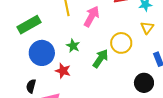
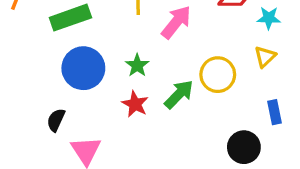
red star: (63, 71) -> (135, 104), moved

